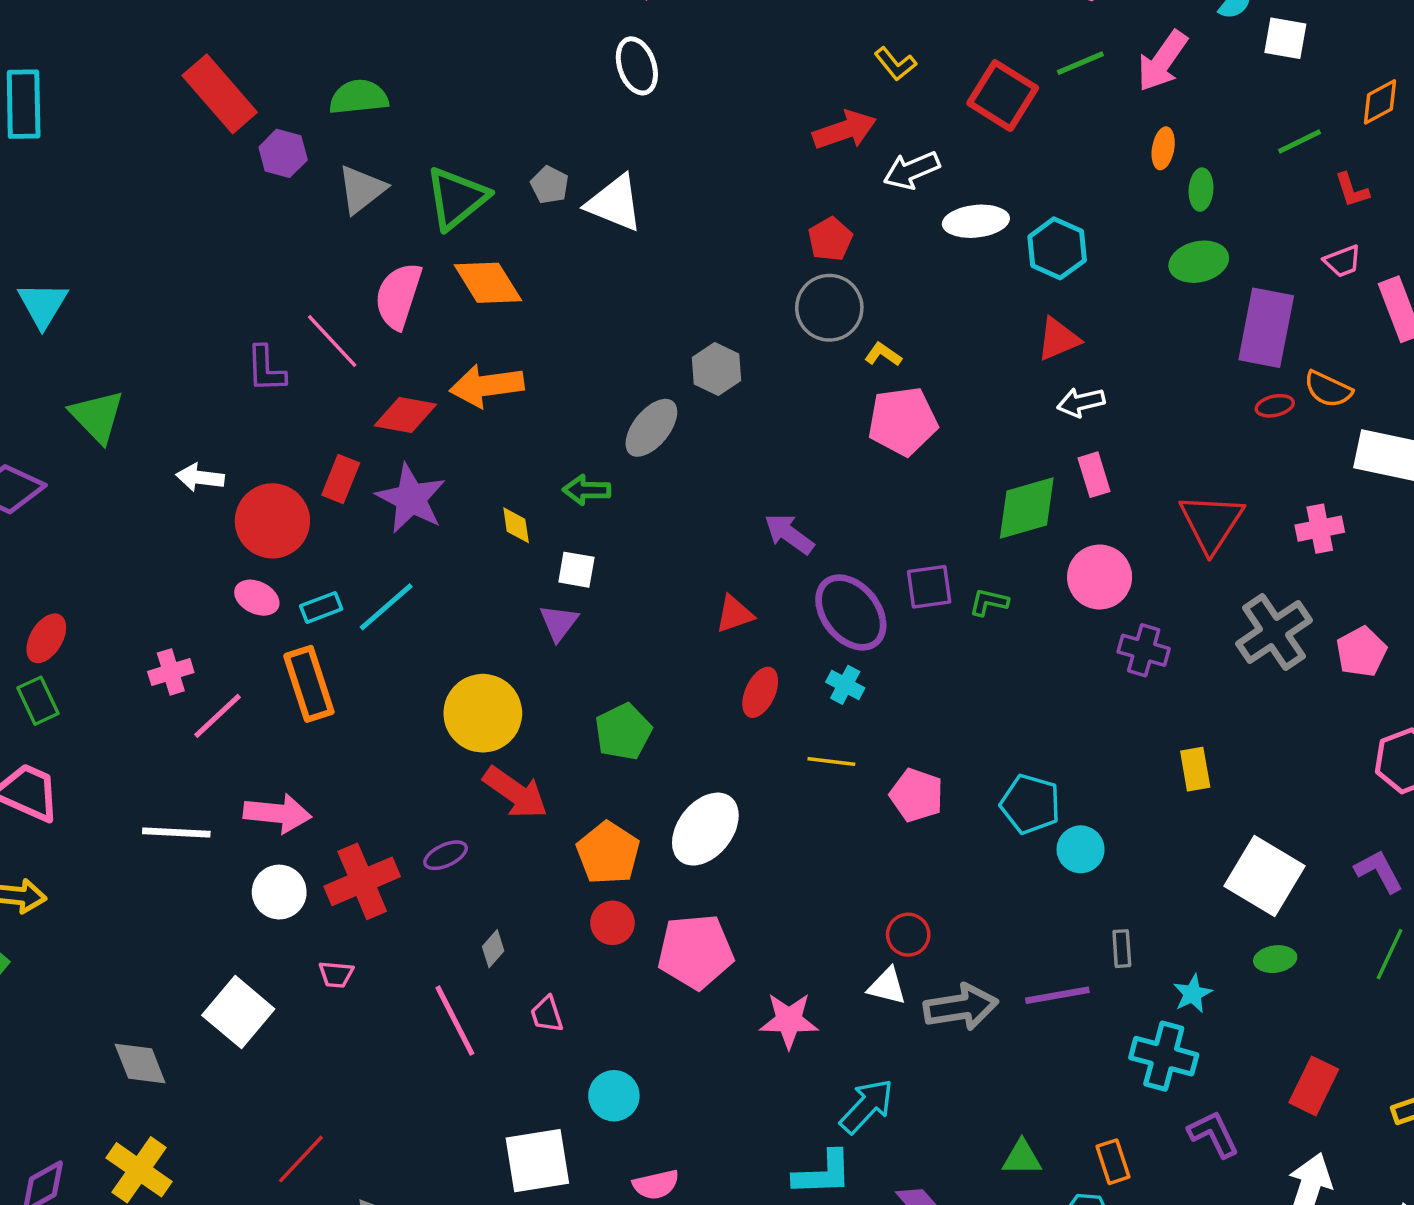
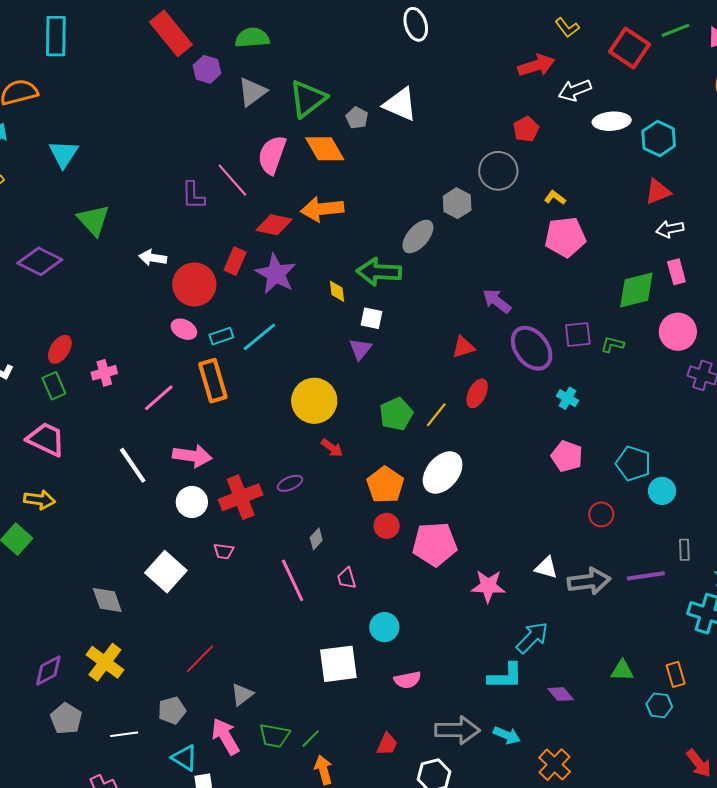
gray pentagon: (550, 185) -> (357, 118), moved
gray circle: (829, 308) -> (498, 171), moved
green arrow: (587, 490) -> (379, 272), size x1.6
pink cross: (171, 672) -> (104, 373), moved
cyan cross: (845, 685) -> (567, 398), moved
yellow line: (831, 762) -> (436, 415), moved, turned -60
red arrow: (515, 793) -> (332, 448), size x0.6
white line: (176, 833) -> (133, 465), turned 51
red circle: (908, 935) -> (601, 514), moved

